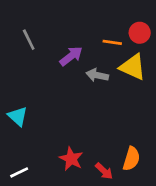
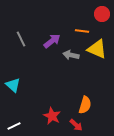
red circle: (140, 33) -> (102, 14), moved
gray line: (29, 40) -> (21, 39), moved
orange semicircle: (131, 159) -> (85, 105), moved

